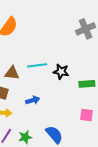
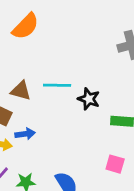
blue arrow: (33, 100) -> (25, 134), moved

